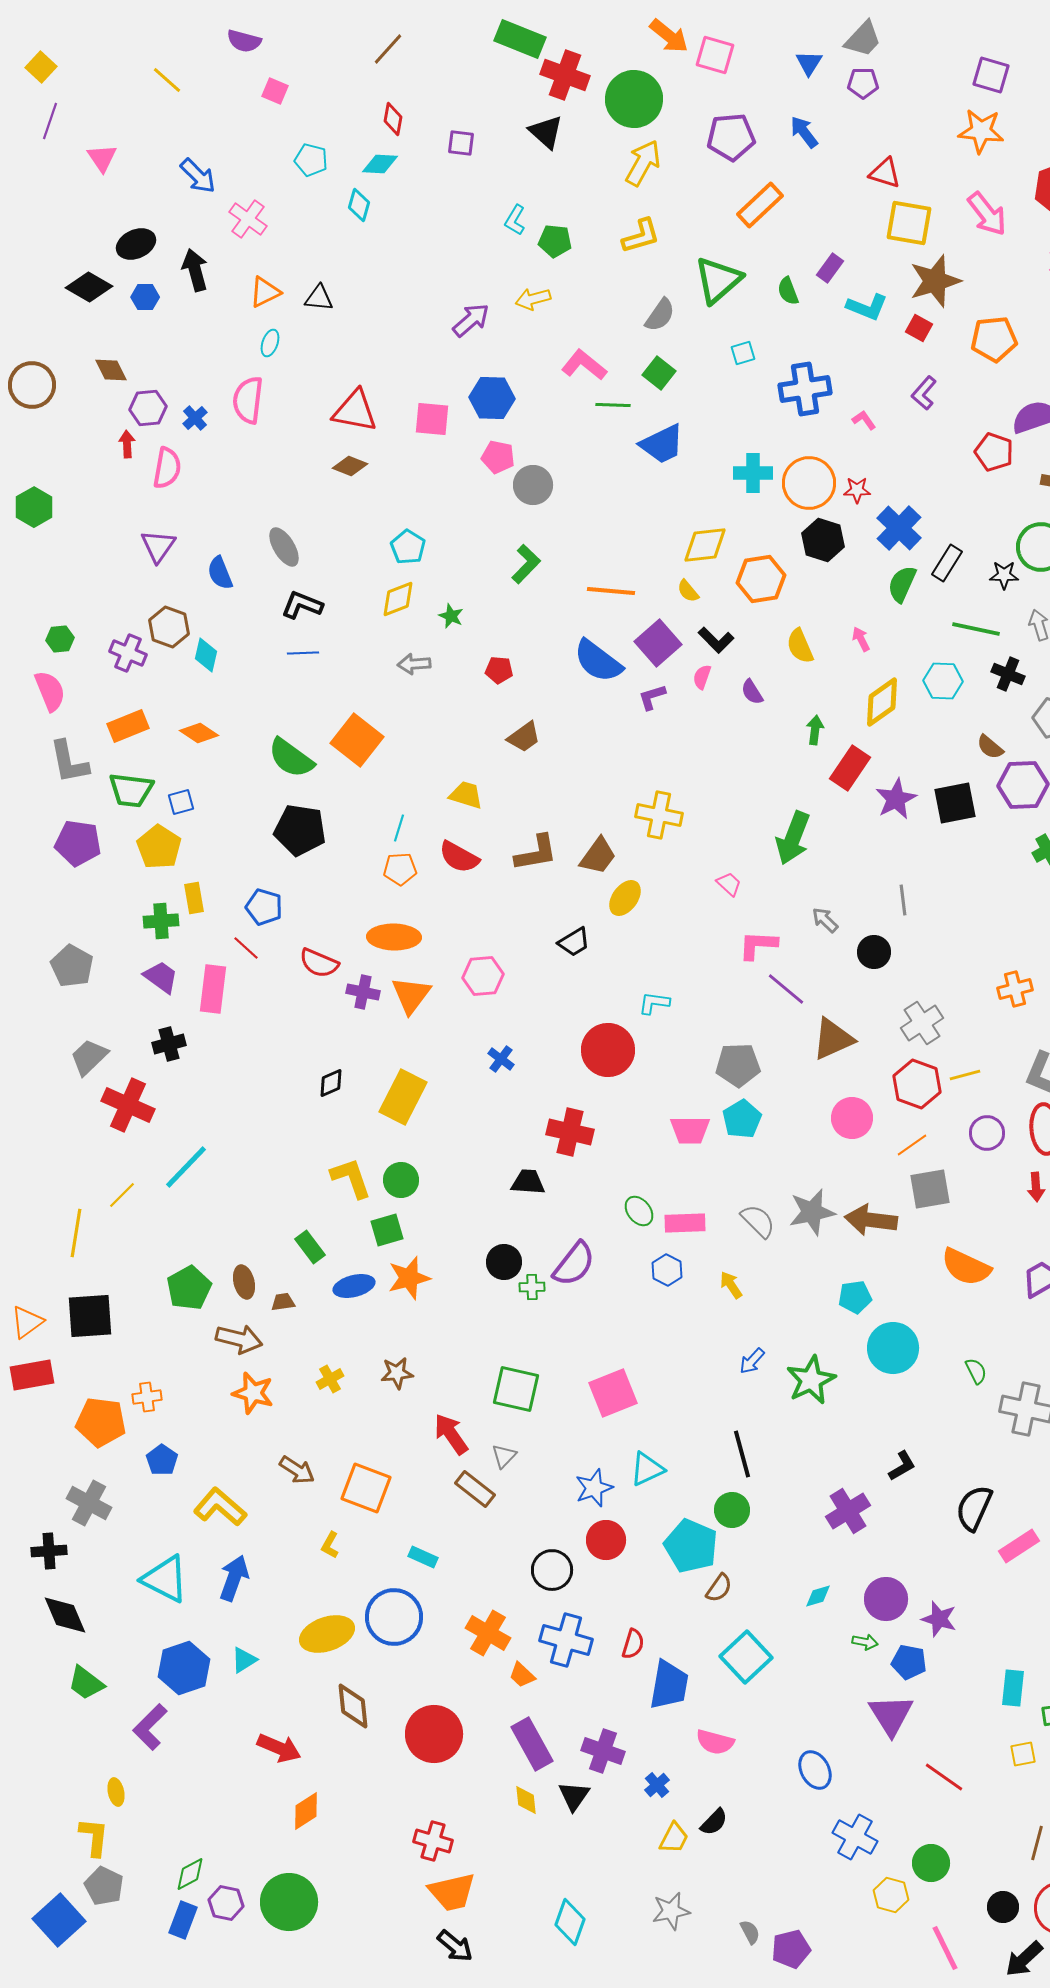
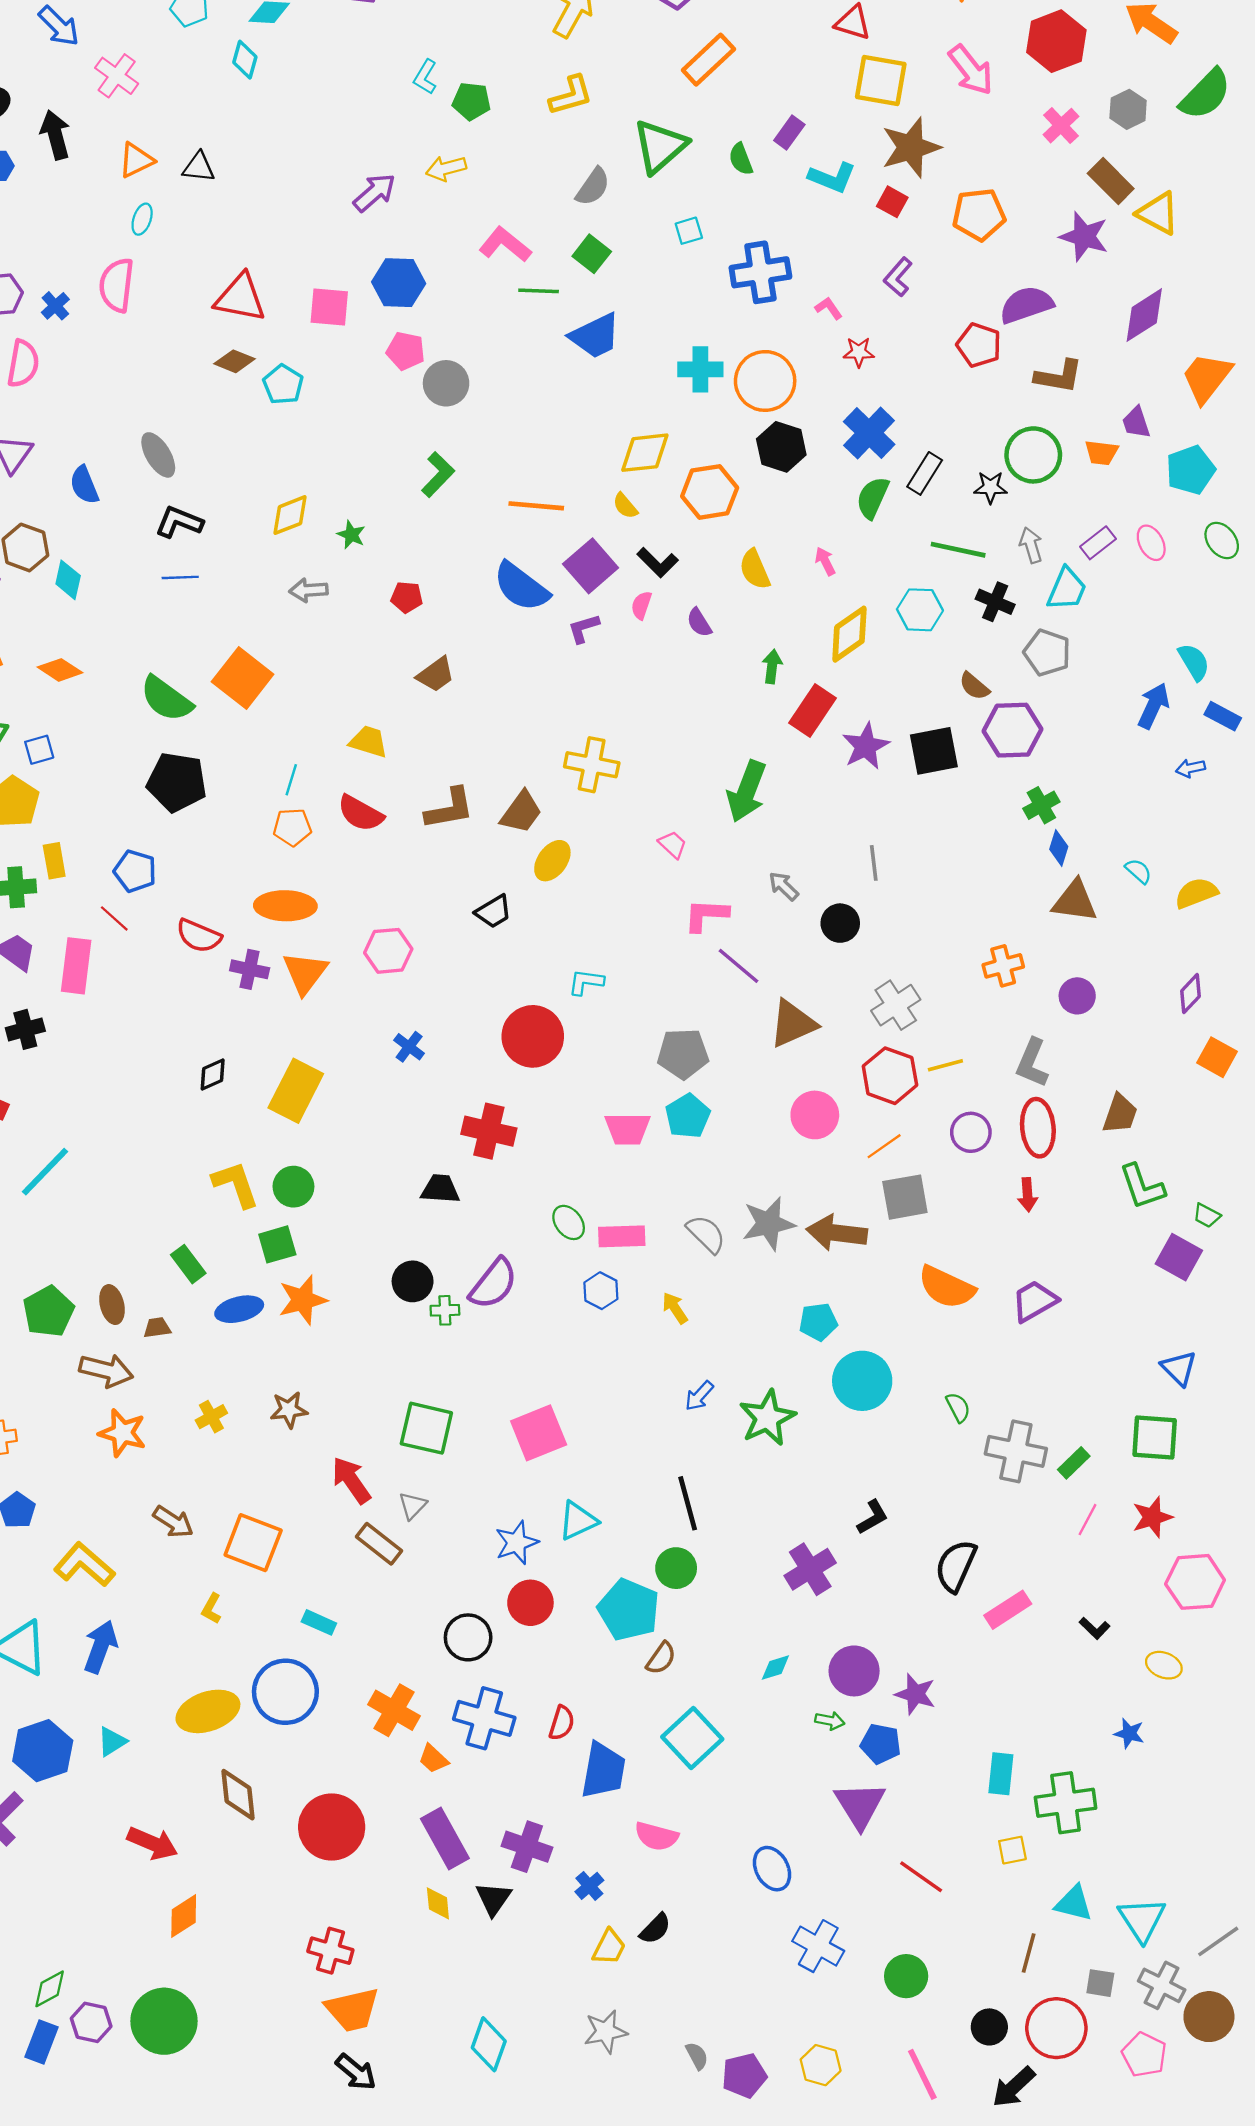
red star: (857, 490) -> (859, 352), moved
cyan pentagon: (408, 547) -> (283, 384), moved
yellow hexagon: (891, 1895) -> (821, 2065), moved

